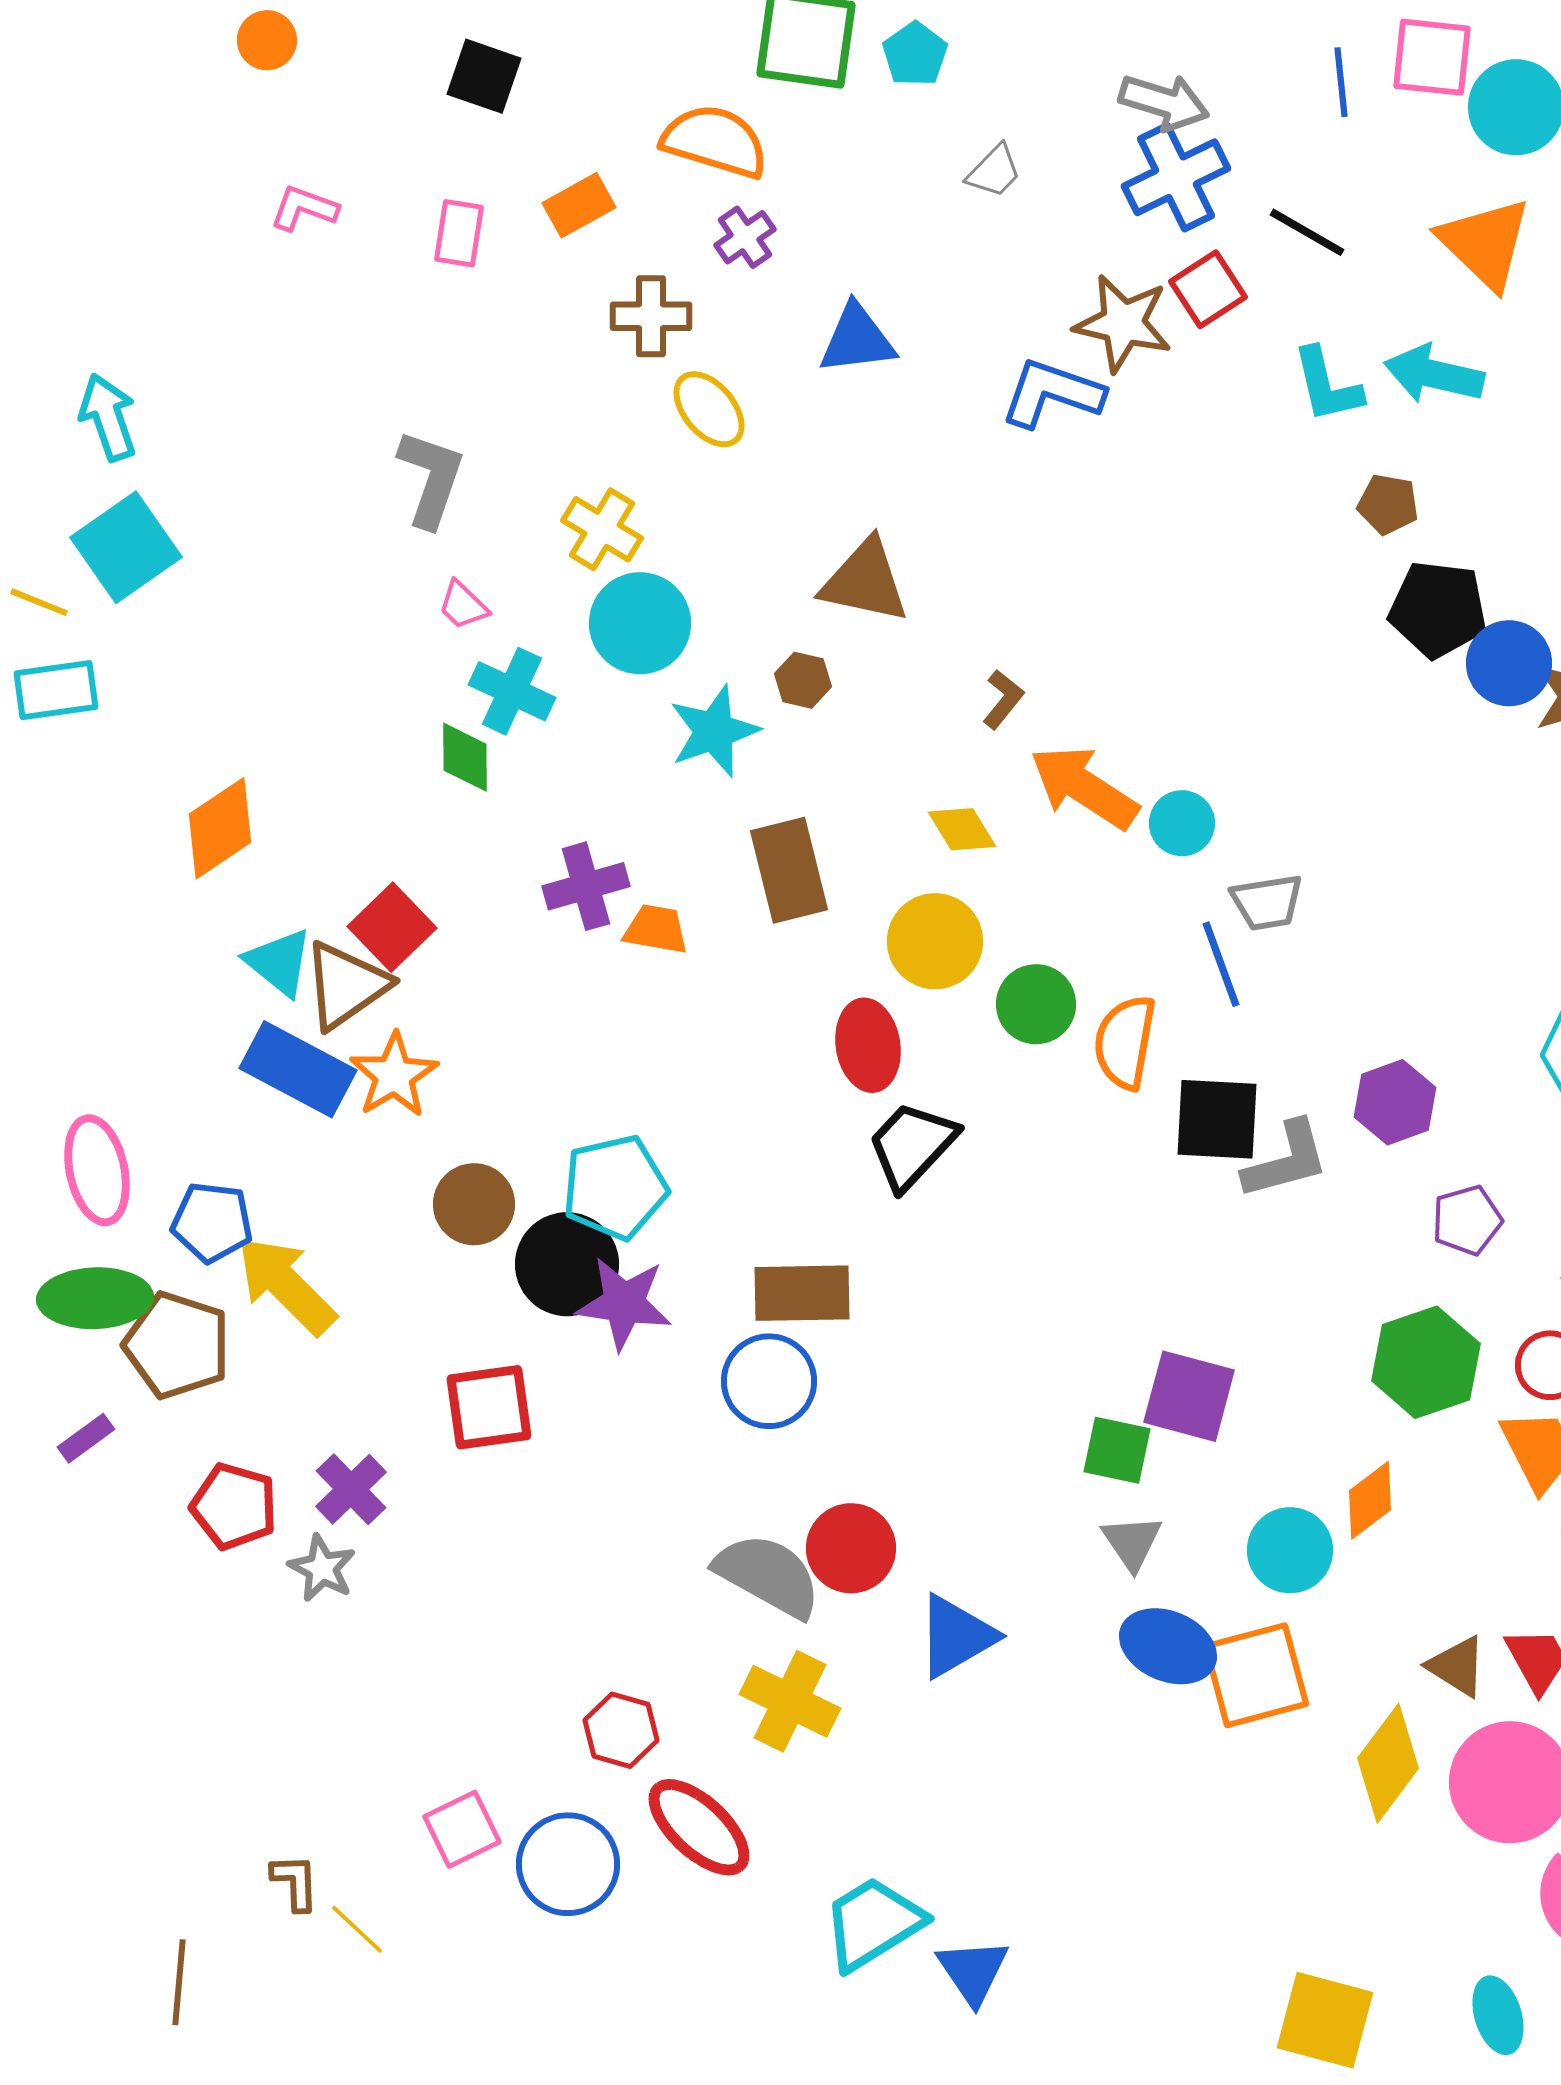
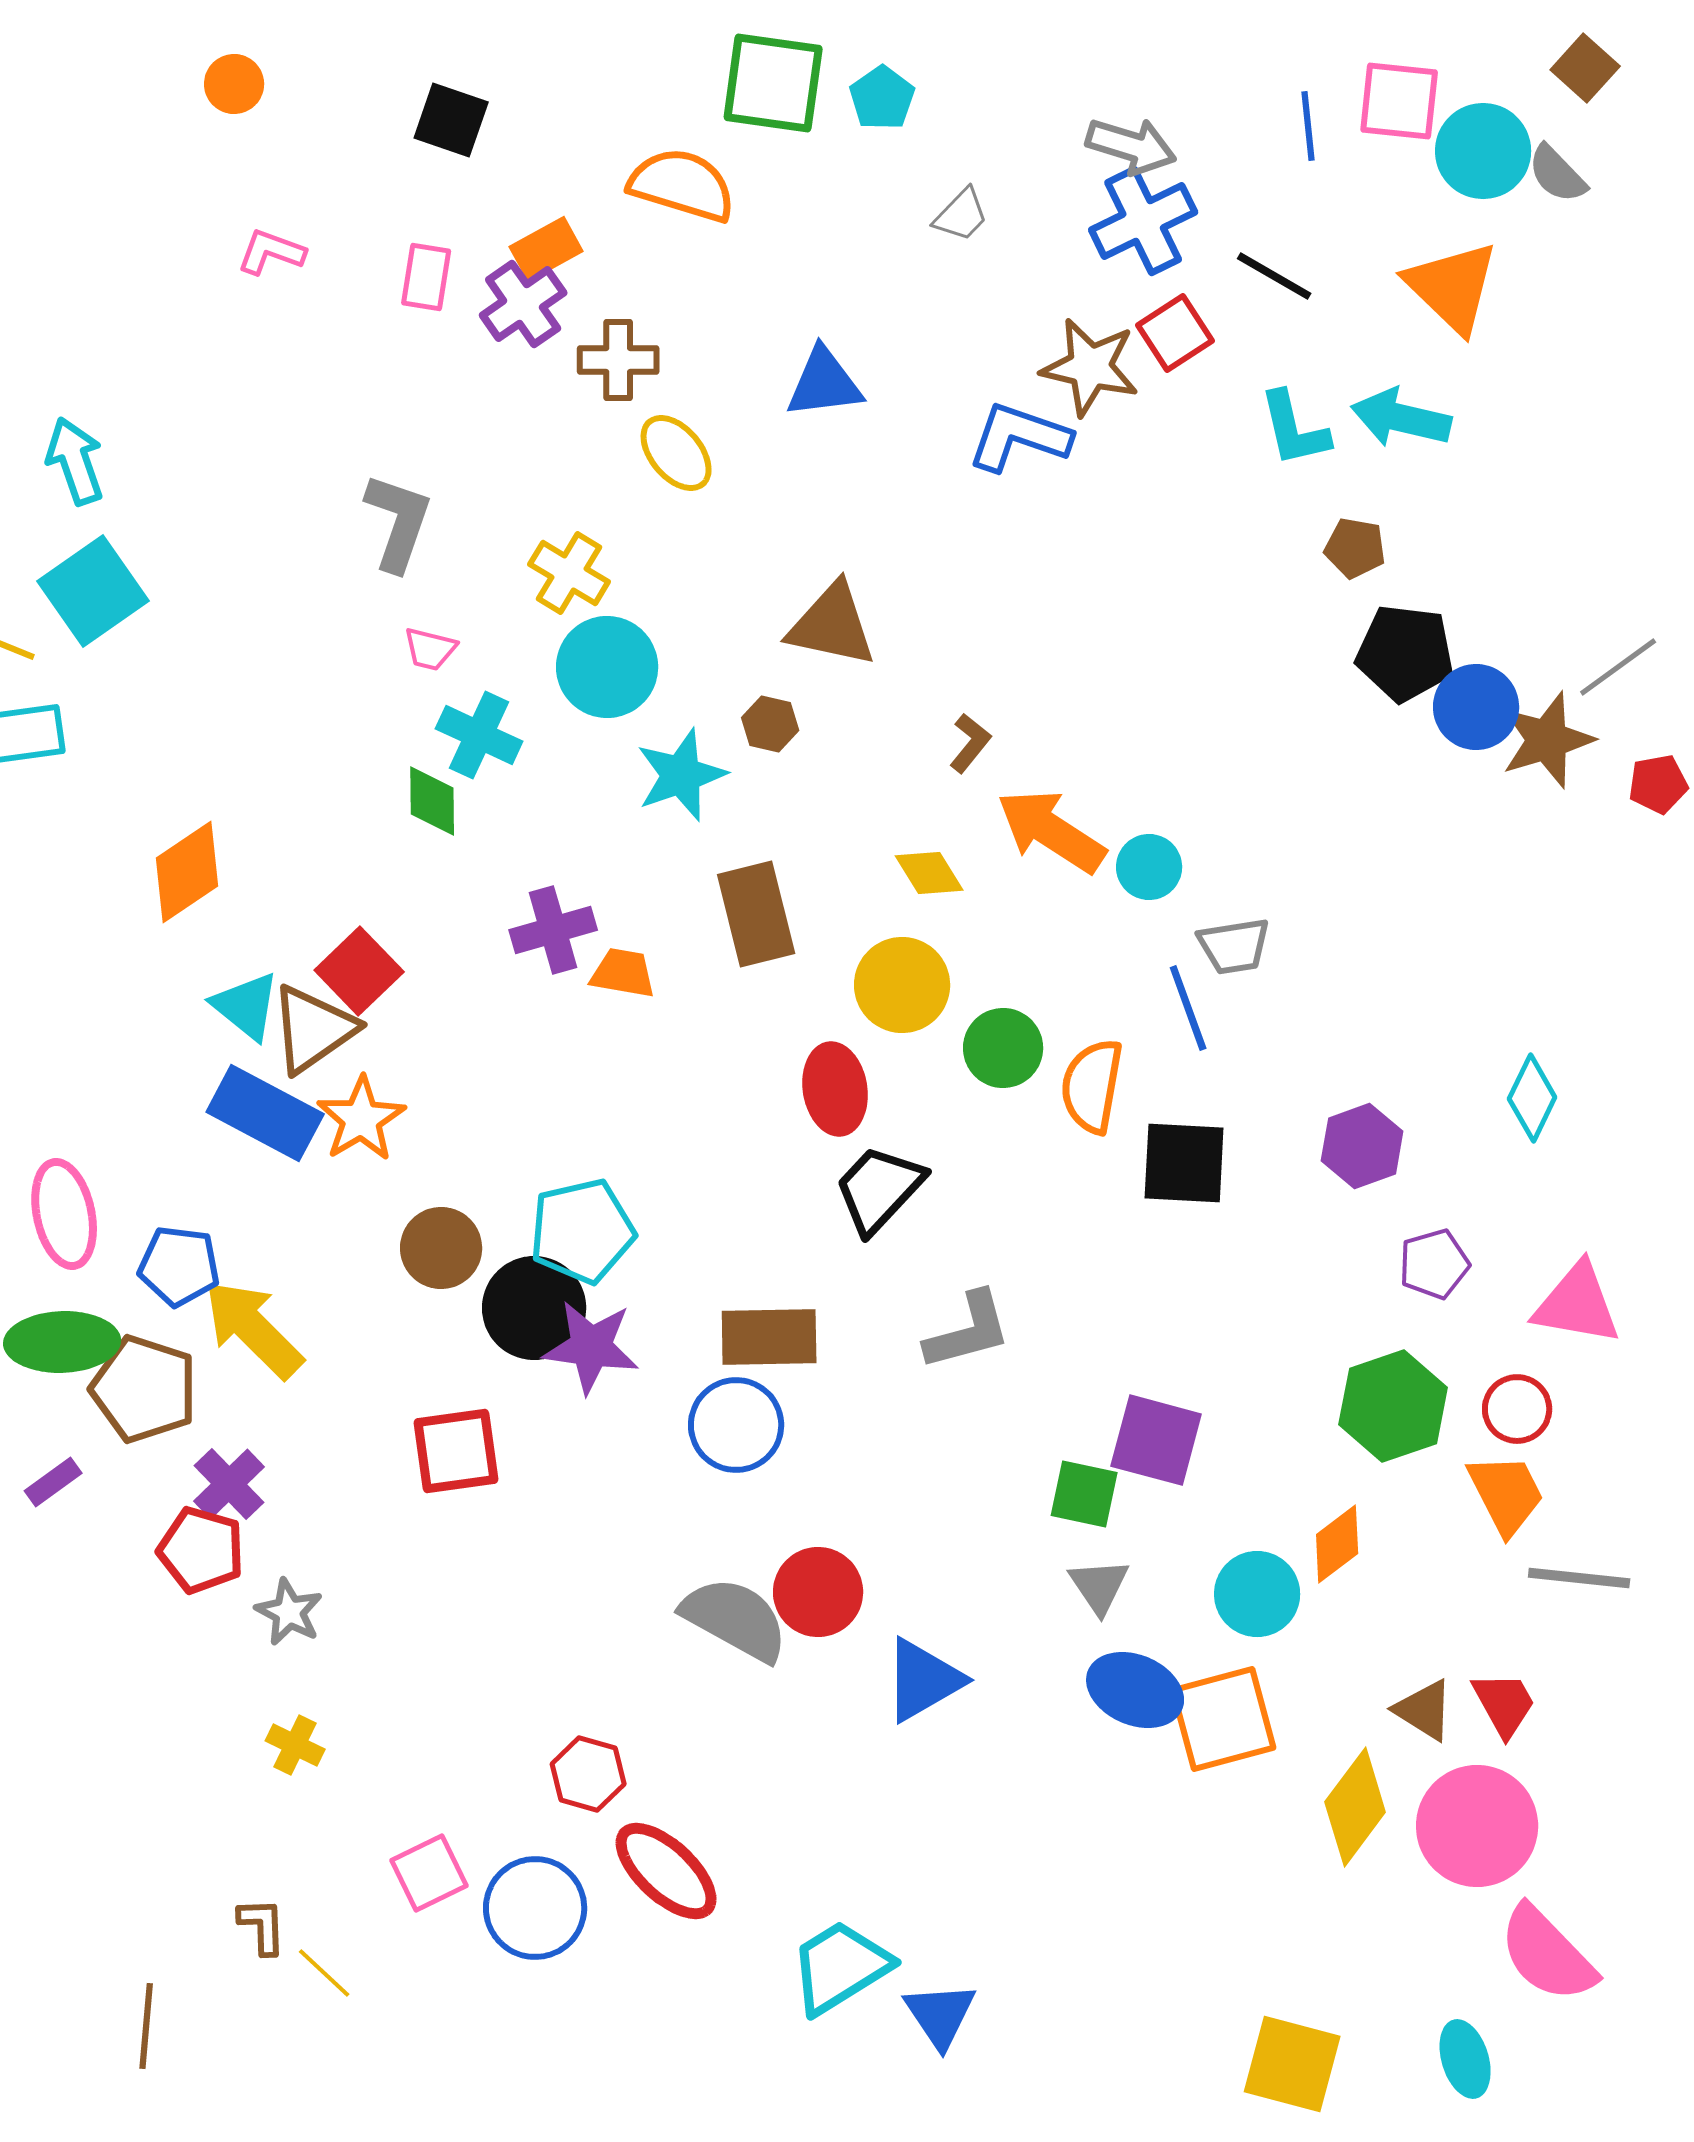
purple cross: (745, 237) -> (523, 304), moved, size x1.4
pink trapezoid: (463, 605) -> (430, 649), turned -30
gray L-shape: (1286, 1160) -> (968, 1331), moved
purple cross: (351, 1489) -> (229, 1484), moved
yellow cross: (790, 1701) -> (295, 1745), moved, size x0.6

